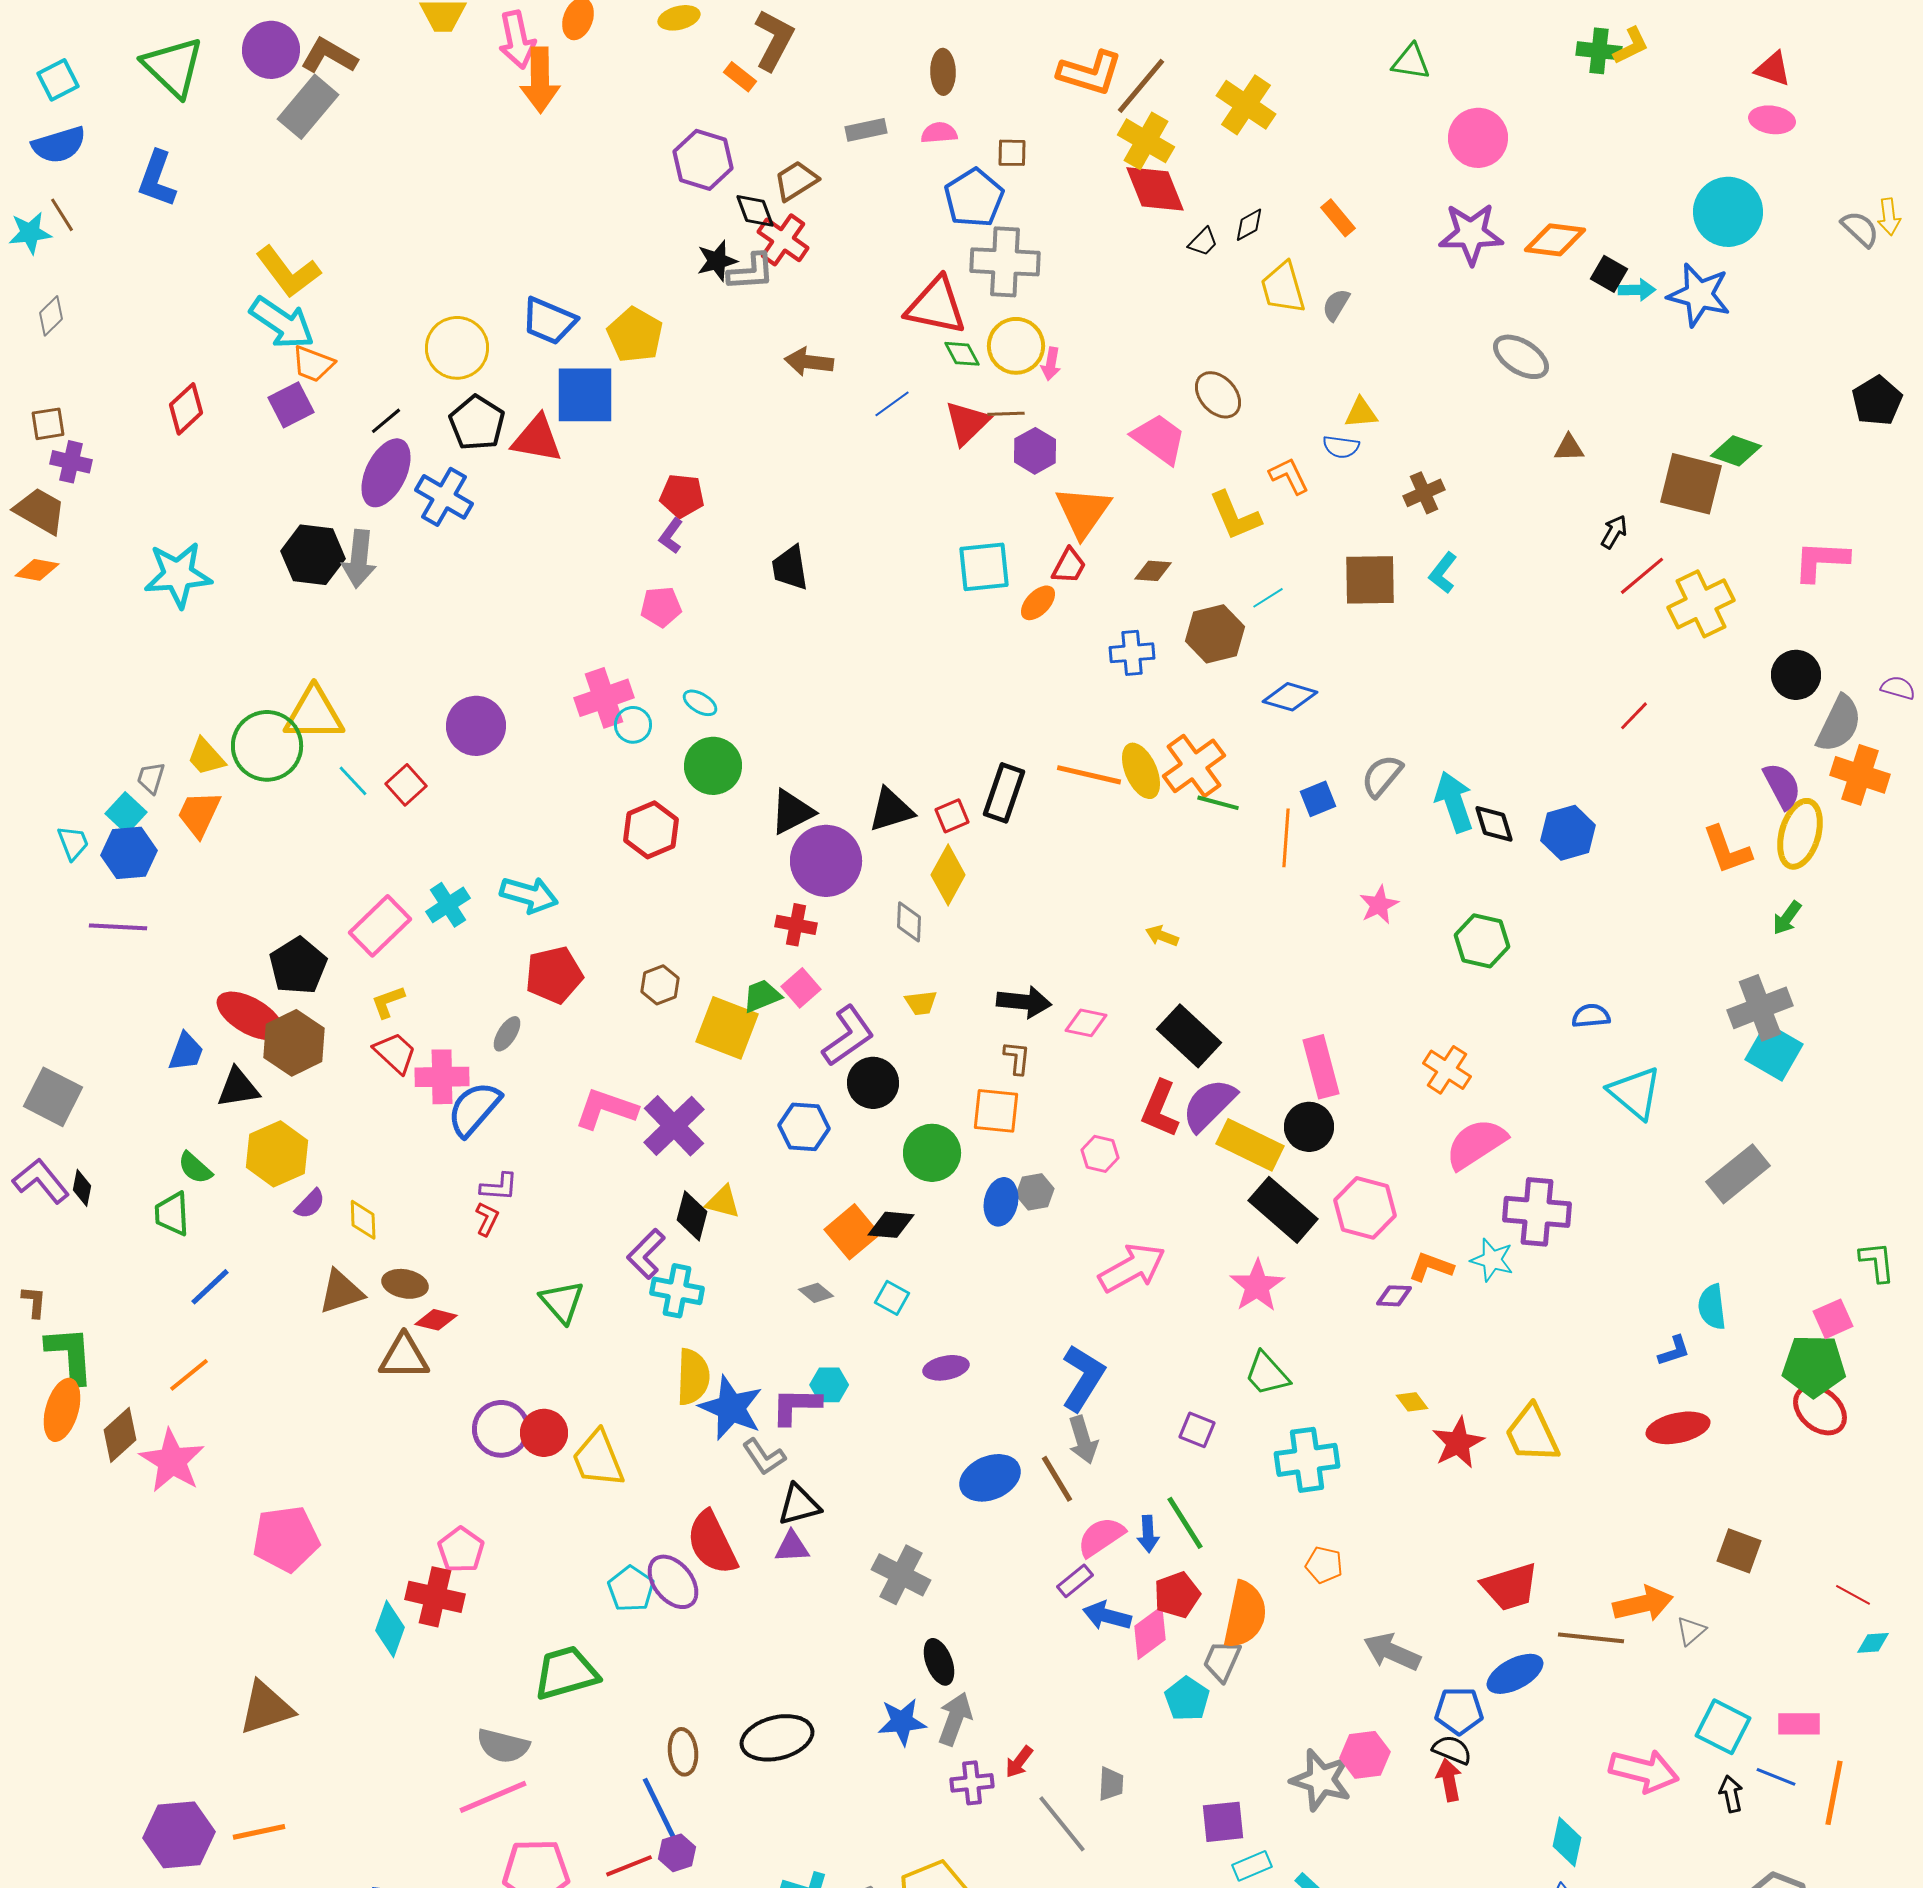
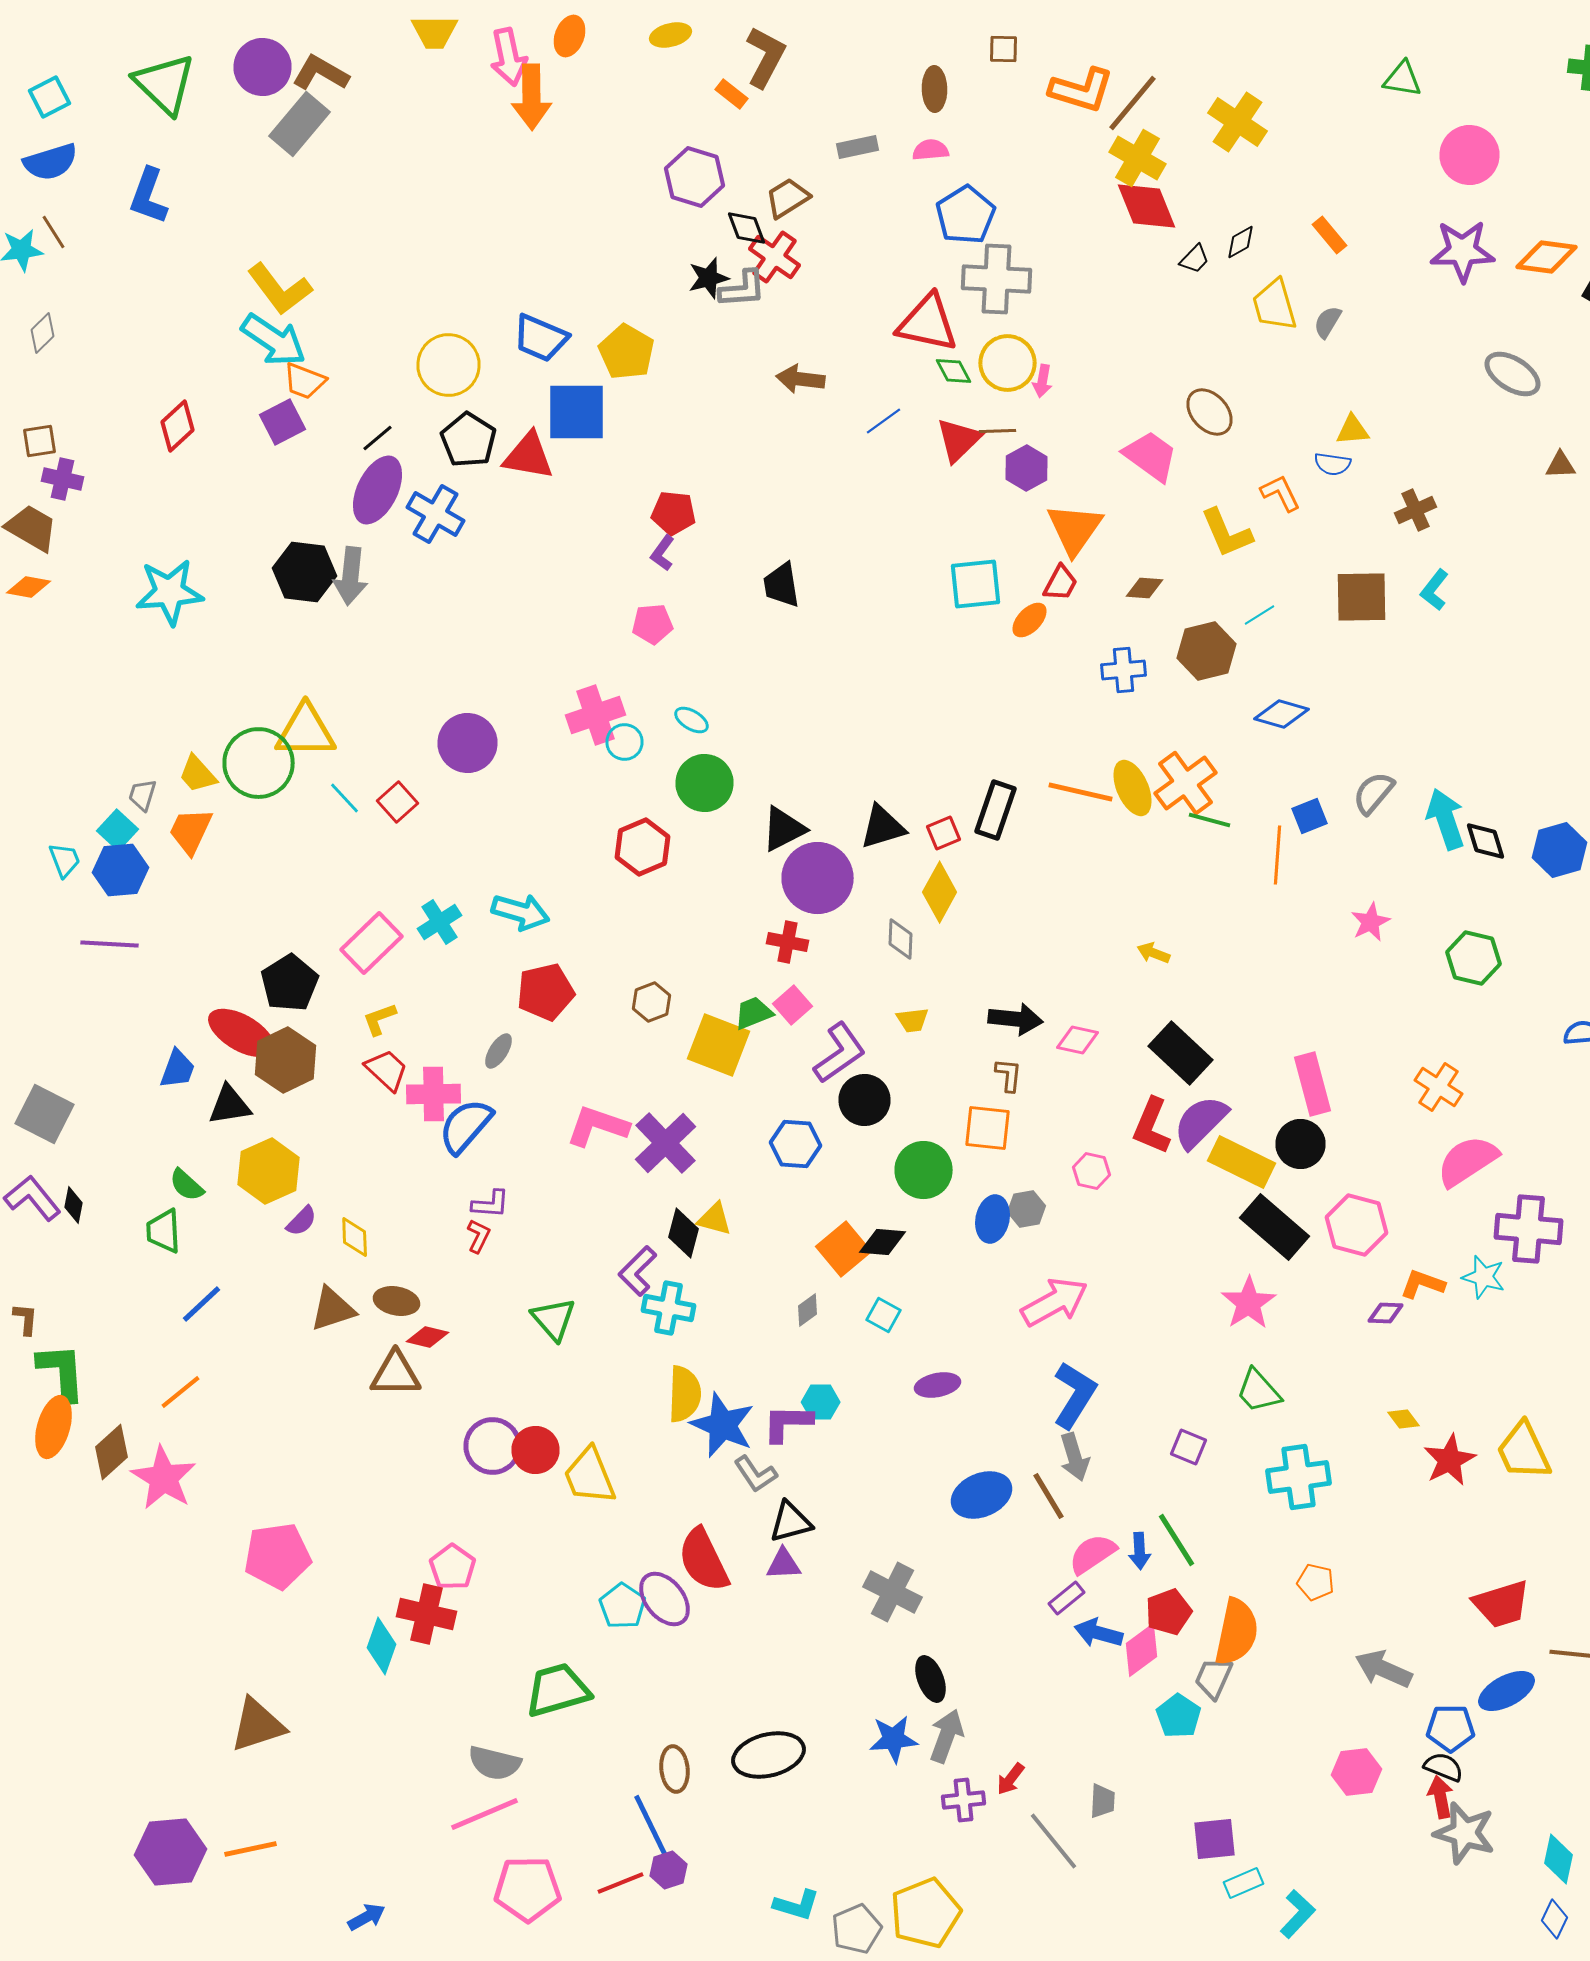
brown square: (1012, 153) -> (1004, 49), moved
pink arrow: (1132, 1268) -> (1054, 1302), moved
gray diamond: (816, 1293) -> (808, 1310), turned -76
gray star: (1321, 1780) -> (1464, 1833), moved

